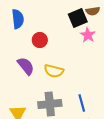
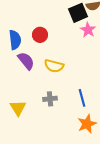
blue semicircle: (18, 19) -> (15, 40), moved
gray cross: (50, 104) -> (50, 99), size x0.6

